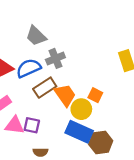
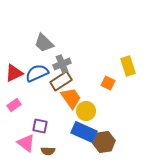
brown rectangle: (45, 88) -> (61, 81), moved
orange square: (95, 95) -> (108, 83), moved
pink triangle: (15, 125) -> (26, 143), moved, turned 30

